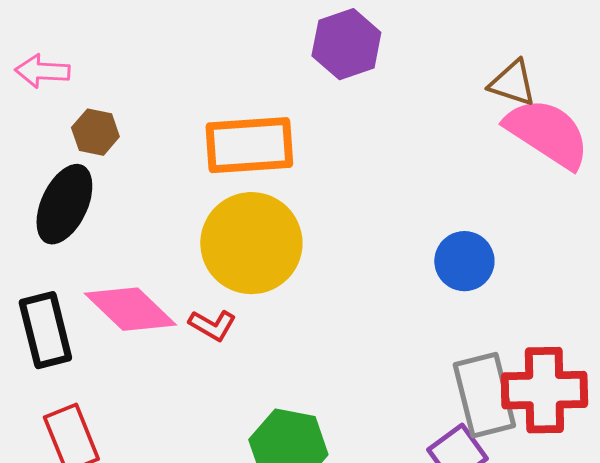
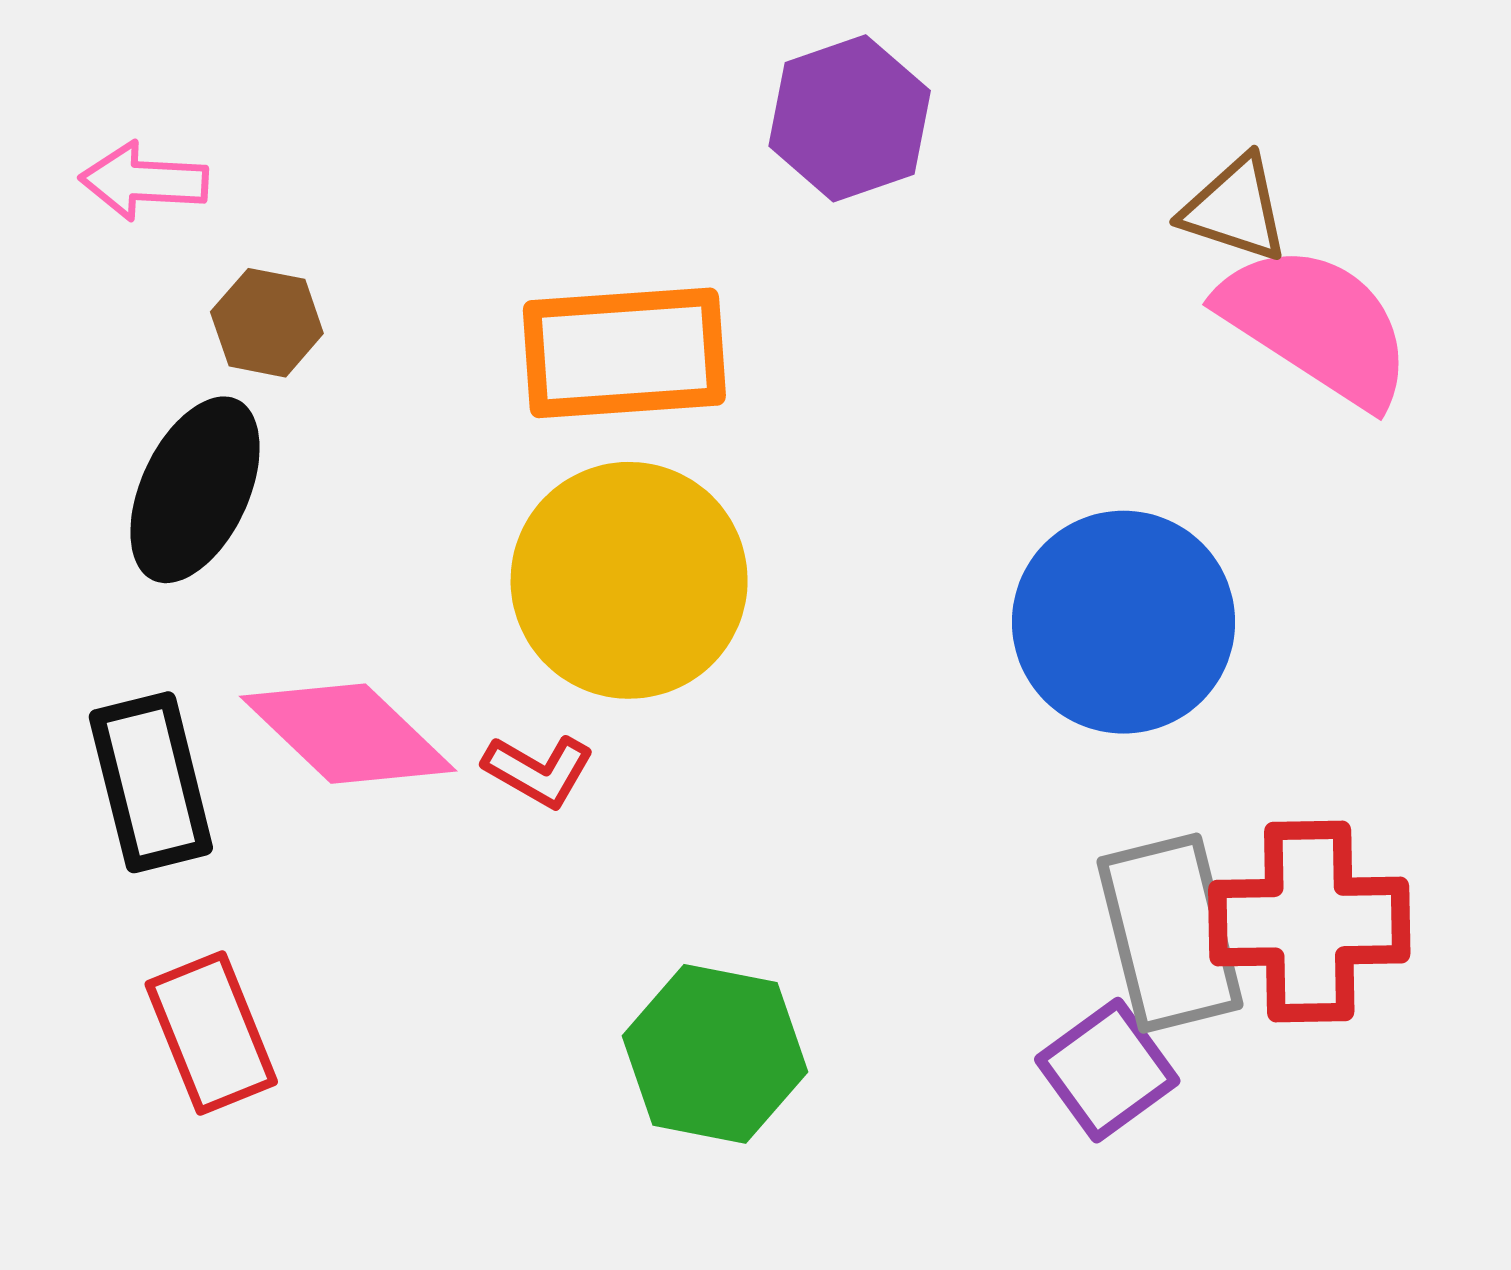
blue circle: (464, 261) -> (1124, 622), size x1.6

